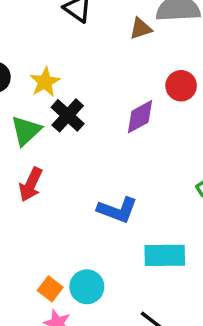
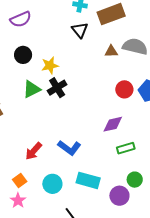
purple diamond: (140, 117) -> (113, 124), moved
red arrow: (31, 184) -> (34, 151), moved
cyan circle: (87, 287) -> (52, 184), moved

